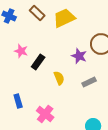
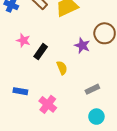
gray rectangle: (89, 82) -> (92, 89), moved
blue rectangle: (18, 101) -> (20, 91), turned -64

